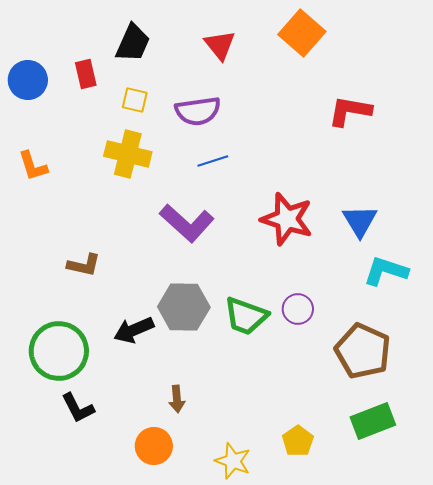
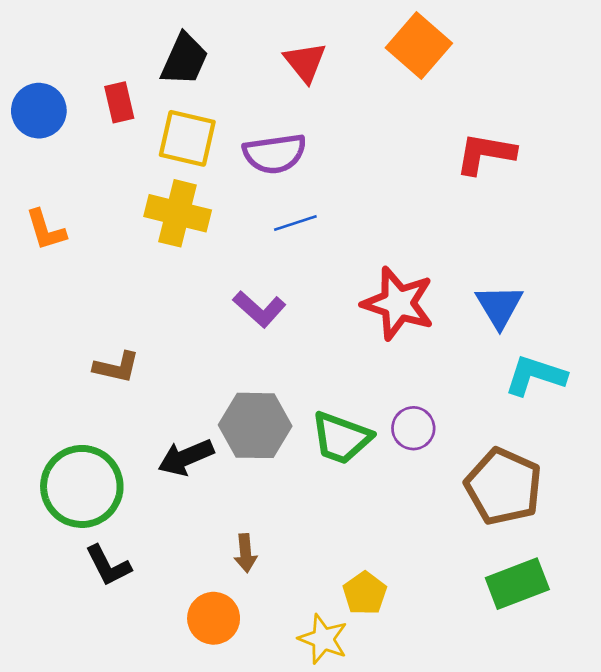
yellow square: (135, 100) -> (187, 138), size x1.6
purple L-shape: (187, 223) -> (259, 309), size x0.7
yellow pentagon: (298, 441) -> (365, 593), moved

